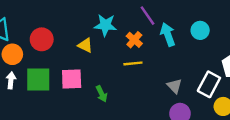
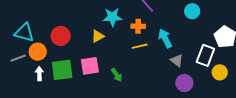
cyan arrow: (168, 35) -> (165, 38), moved
orange cross: (134, 40) -> (138, 26), turned -32
yellow triangle: (85, 45) -> (98, 36), turned -48

